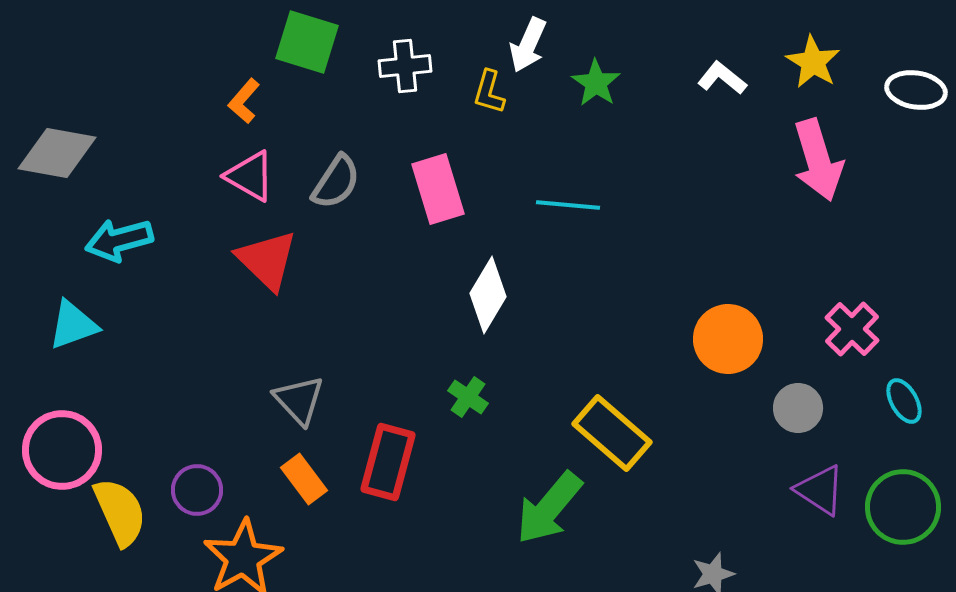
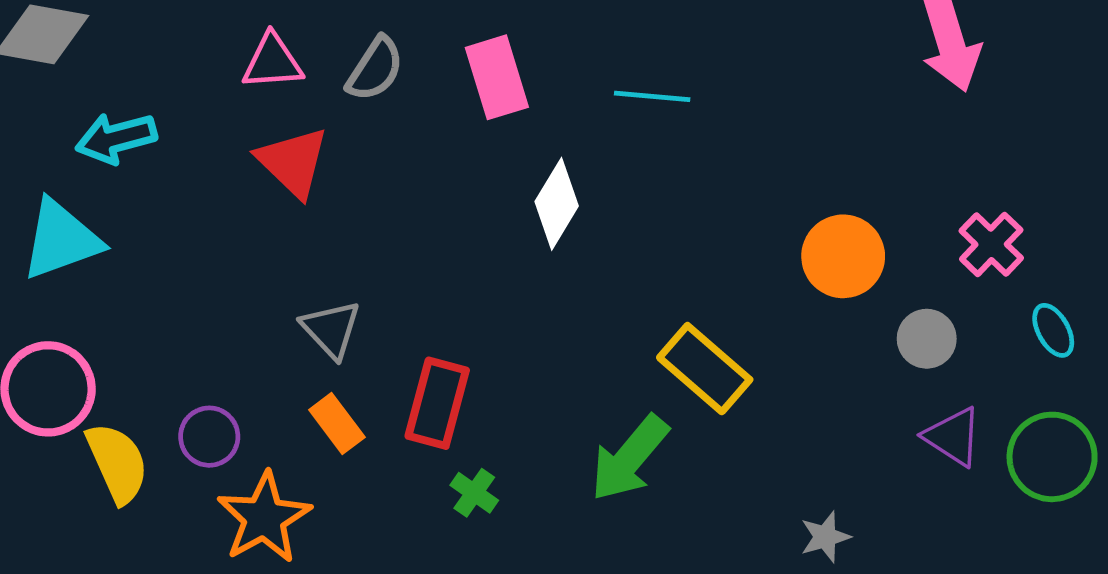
pink triangle: (250, 176) -> (272, 62), turned -34
cyan triangle: (73, 325) -> (61, 240), size x1.4
green cross: (468, 397) -> (474, 493), moved

